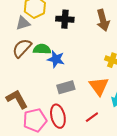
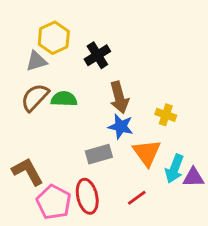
black cross: (65, 19) -> (97, 55), turned -36
brown arrow: (103, 20) -> (119, 97), moved
blue star: (56, 59) -> (121, 126), moved
pink pentagon: (35, 120) -> (54, 202), turned -30

